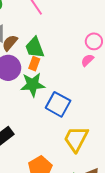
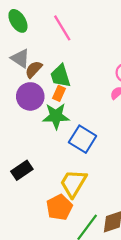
yellow trapezoid: (76, 139) -> (73, 183), moved

